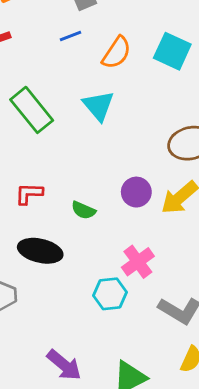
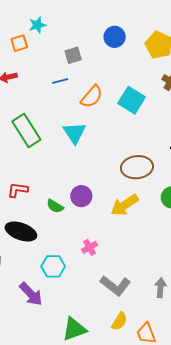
purple circle: (136, 192) -> (81, 196), moved
pink cross: (138, 262) -> (90, 247), size x0.7
cyan hexagon: (110, 294) -> (53, 266), moved
purple arrow: (64, 365) -> (31, 294), moved

